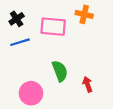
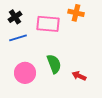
red arrow: (88, 84) -> (79, 76), turned -48
pink circle: (31, 93) -> (25, 73), moved

